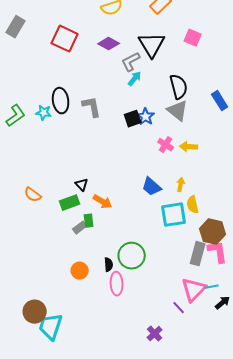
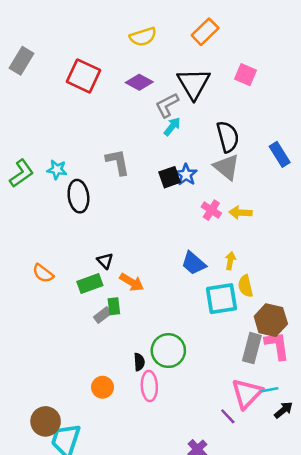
black ellipse: (61, 101) -> (78, 196), moved
orange circle: (80, 271) -> (102, 387), moved

